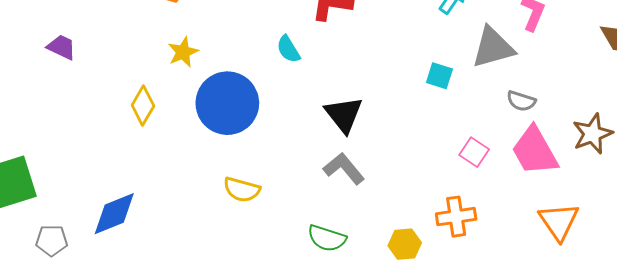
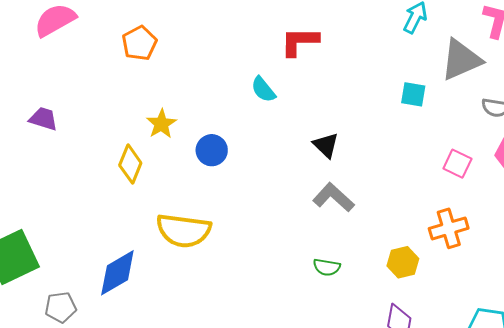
yellow star: (183, 52) -> (161, 124), moved
blue circle: (227, 103) -> (212, 150), size x0.5
black triangle: (344, 115) -> (326, 145), size x0.7
yellow semicircle: (242, 190) -> (184, 230), moved, size x1.5
green semicircle: (327, 238) -> (327, 267), size x0.7

